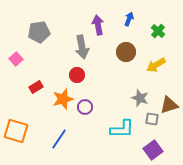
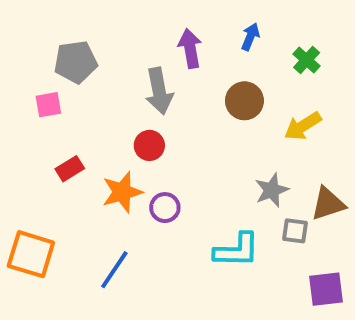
pink square: (16, 59) -> (48, 105), moved, turned 32
gray star: (140, 98) -> (272, 190), turned 30
purple square: (153, 150) -> (326, 289), moved, turned 30

